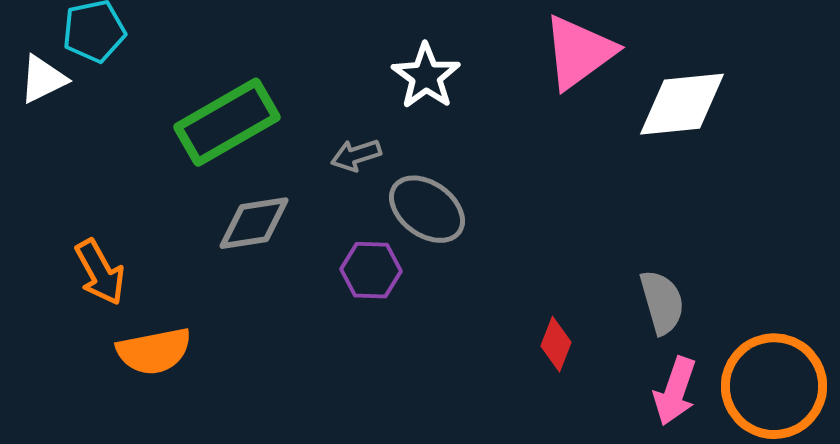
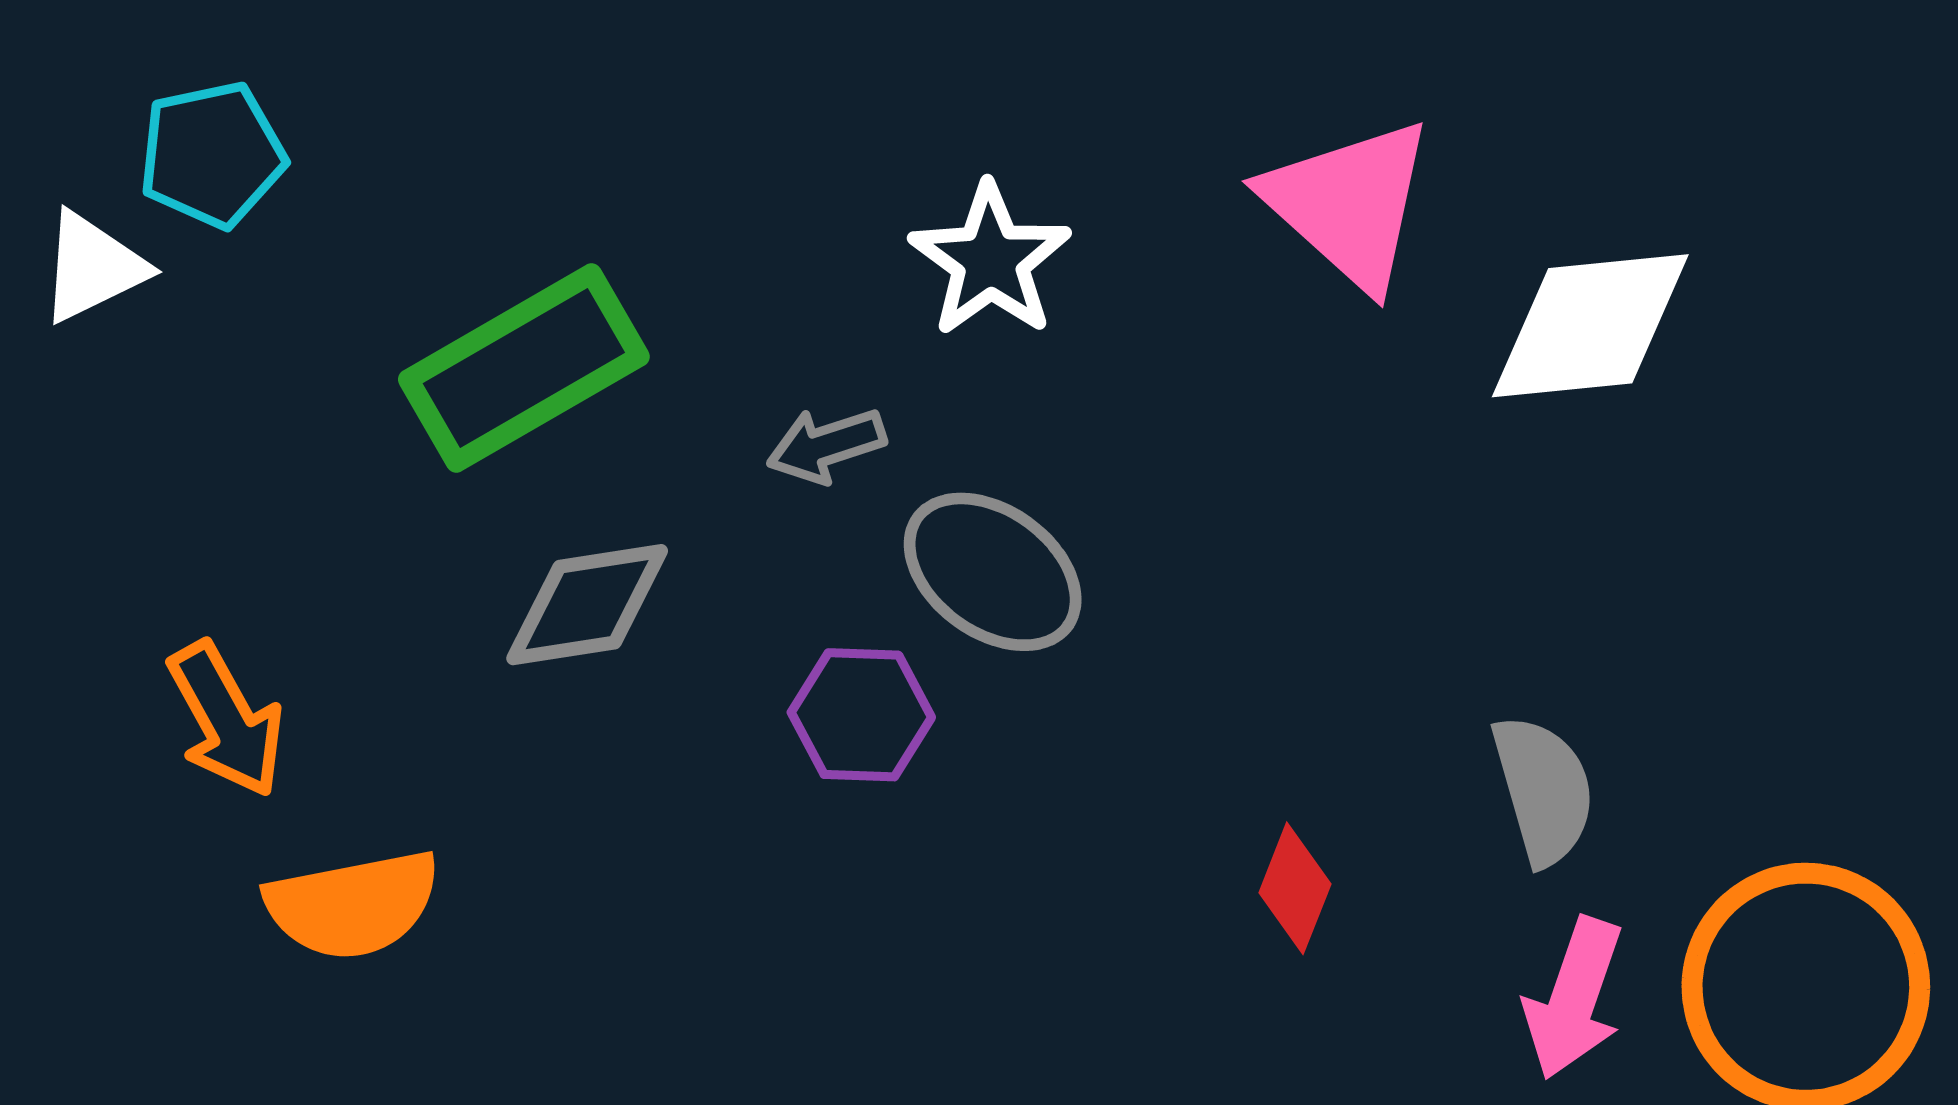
pink triangle: (579, 52) -> (1349, 204), turned -42

